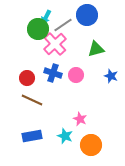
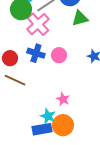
green triangle: (96, 49) -> (80, 18), moved
blue rectangle: (32, 136) -> (42, 129), moved
orange circle: (91, 145) -> (63, 125), moved

